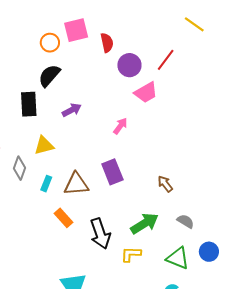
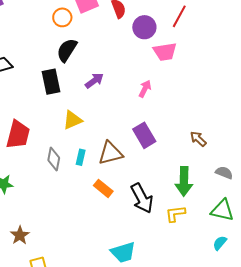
pink trapezoid: (146, 92) -> (165, 52), turned 30
gray diamond: (20, 168) -> (54, 159), moved
green arrow: (144, 223) -> (184, 181), turned 132

